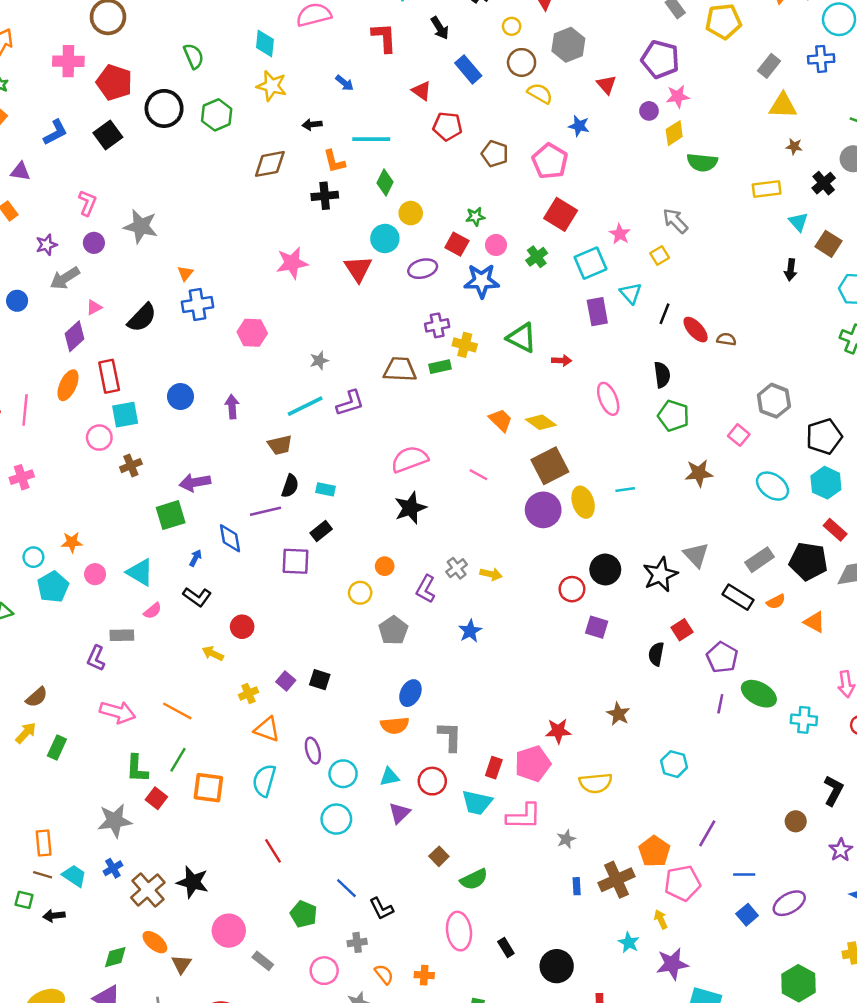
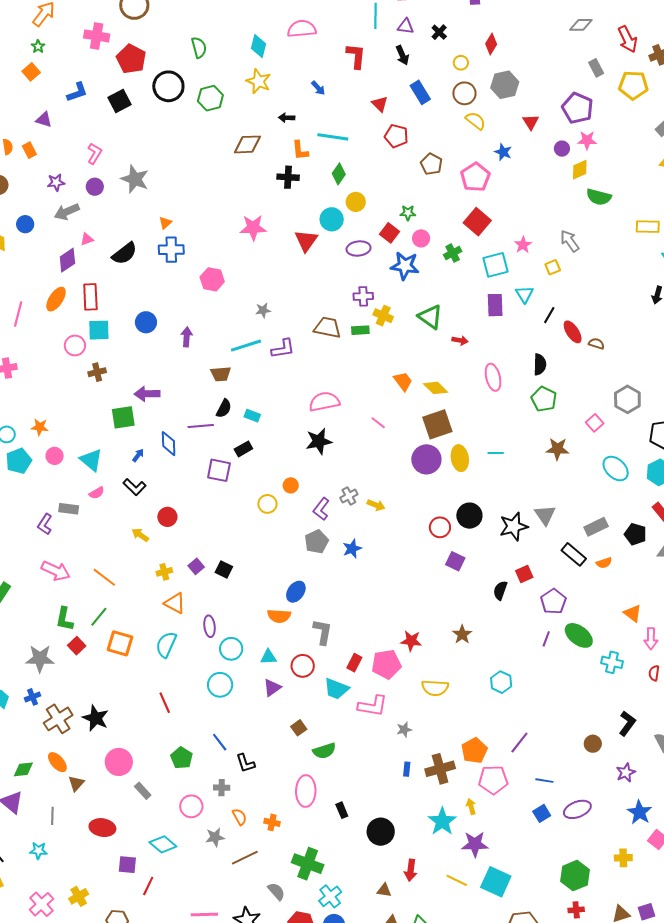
black pentagon: (808, 561) -> (635, 534), size x0.7
orange triangle: (814, 622) -> (633, 613), moved
gray pentagon: (393, 630) -> (317, 542), moved
cyan star: (629, 943) -> (442, 821), size x1.6

